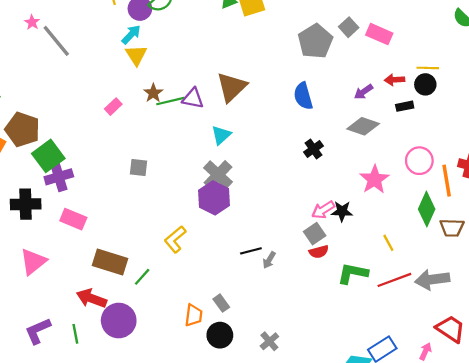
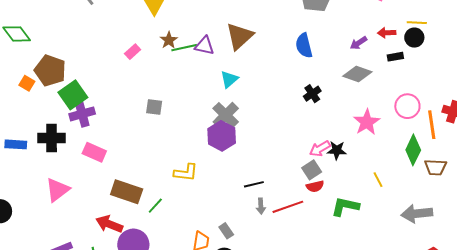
yellow L-shape: (175, 239) -> (186, 172), turned -135
gray arrow: (269, 260) -> (261, 206), moved, turned -35
red line: (394, 280) -> (288, 207), moved

